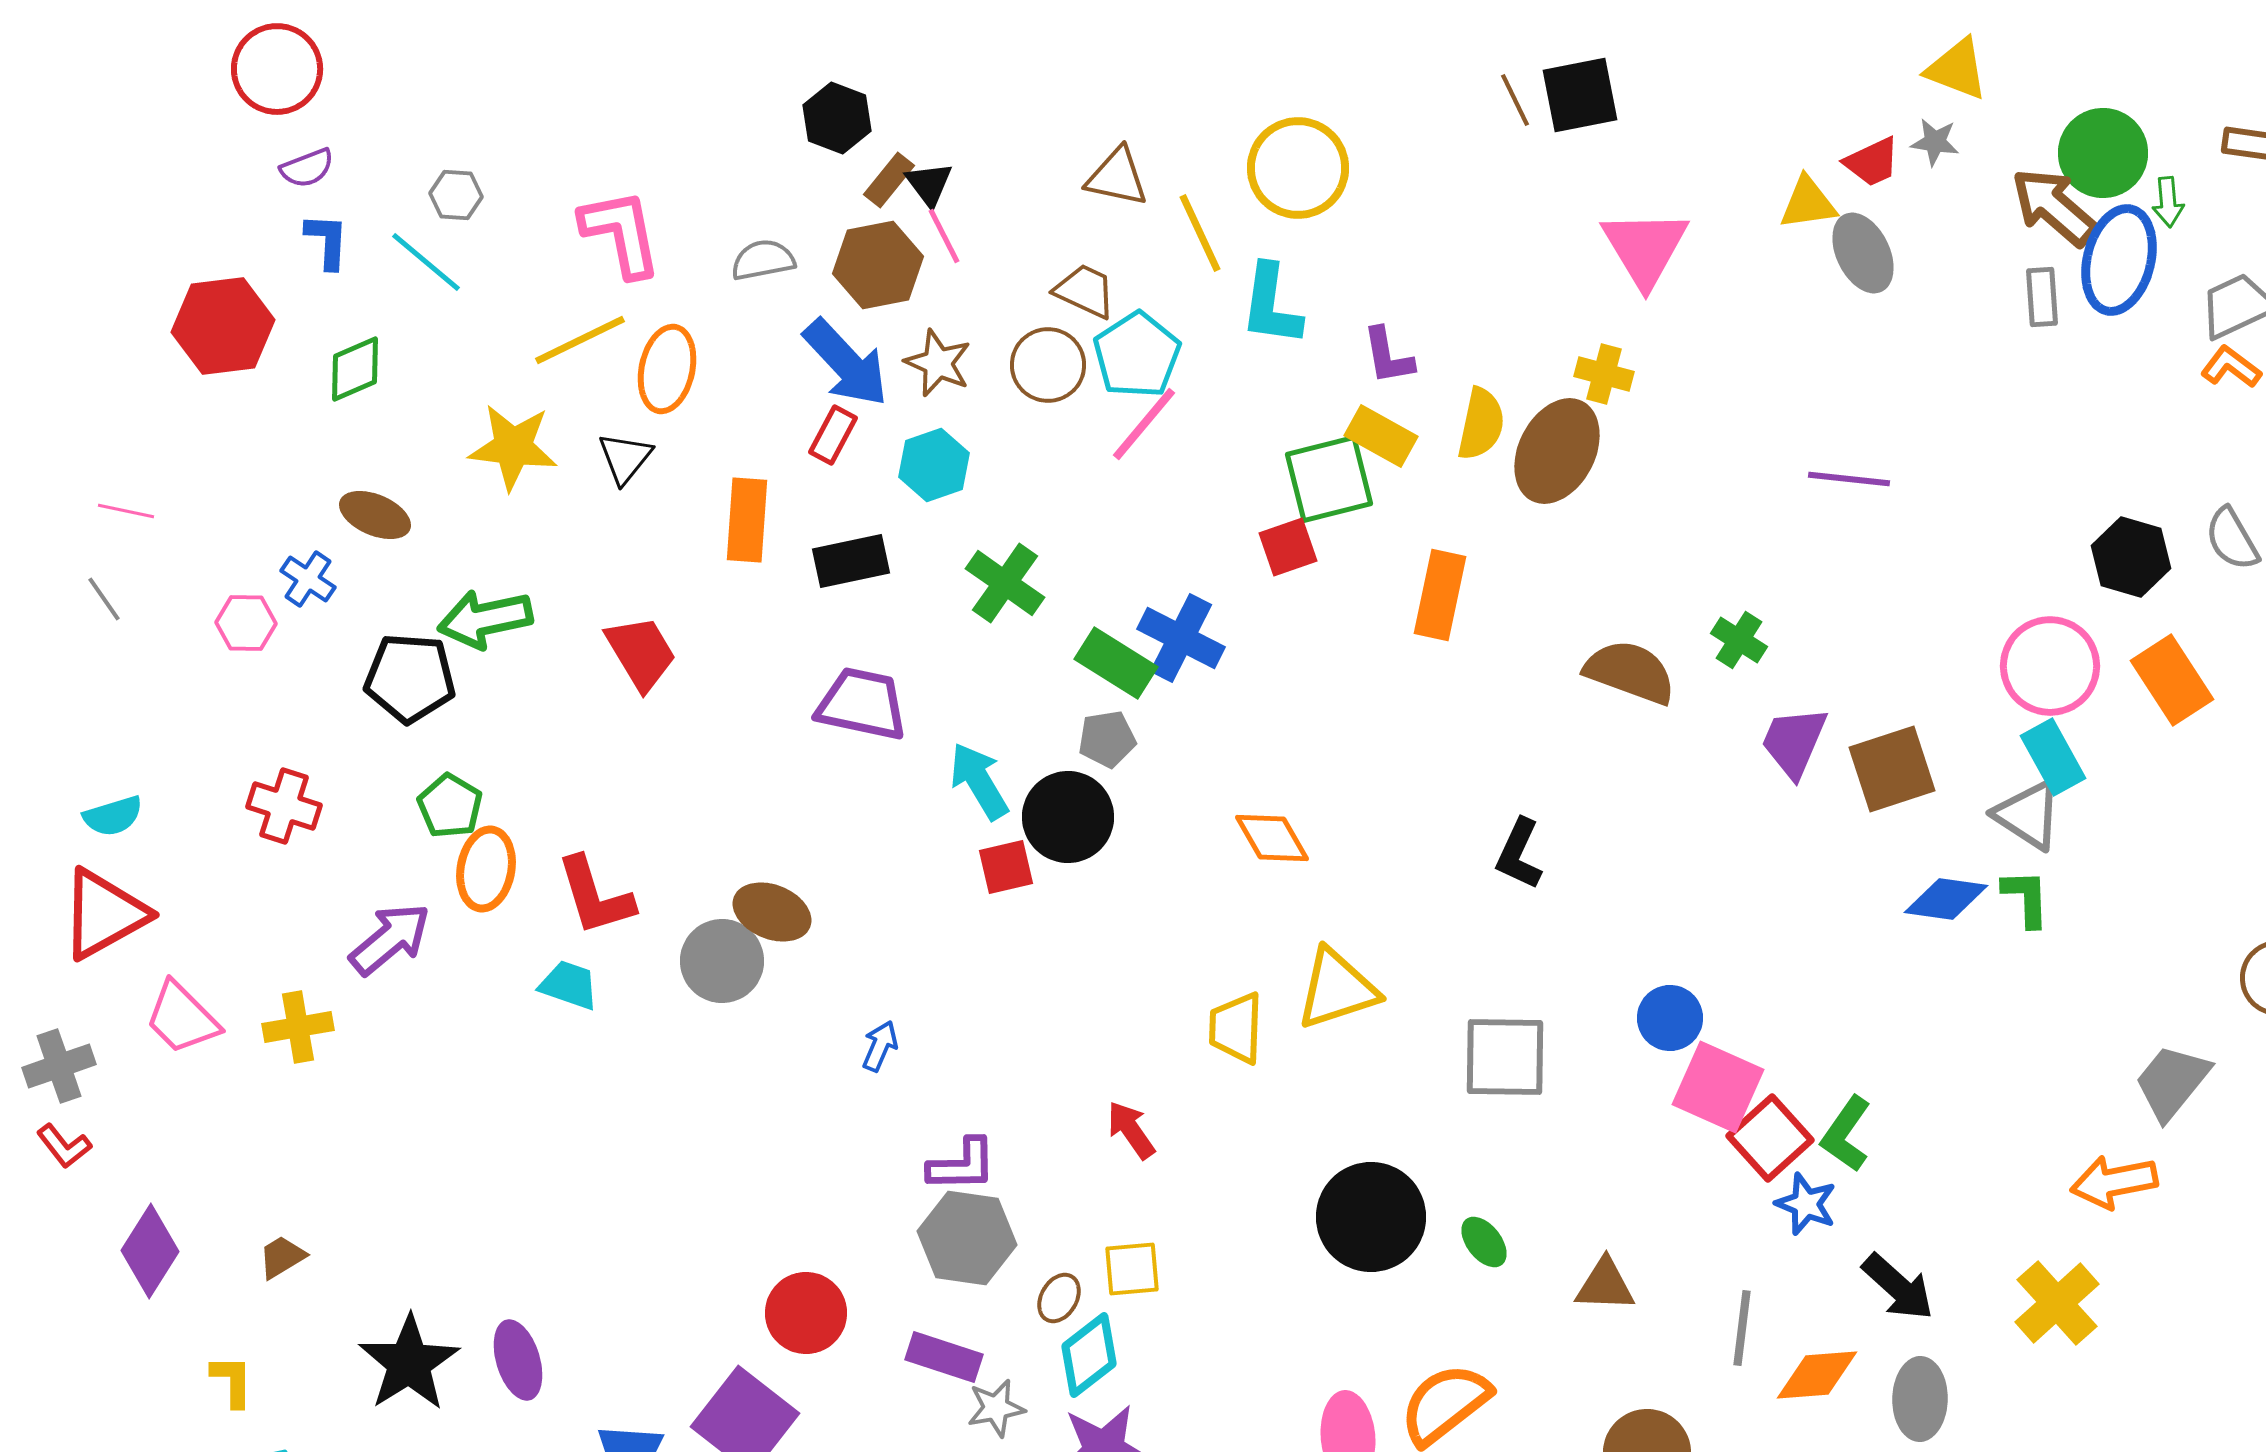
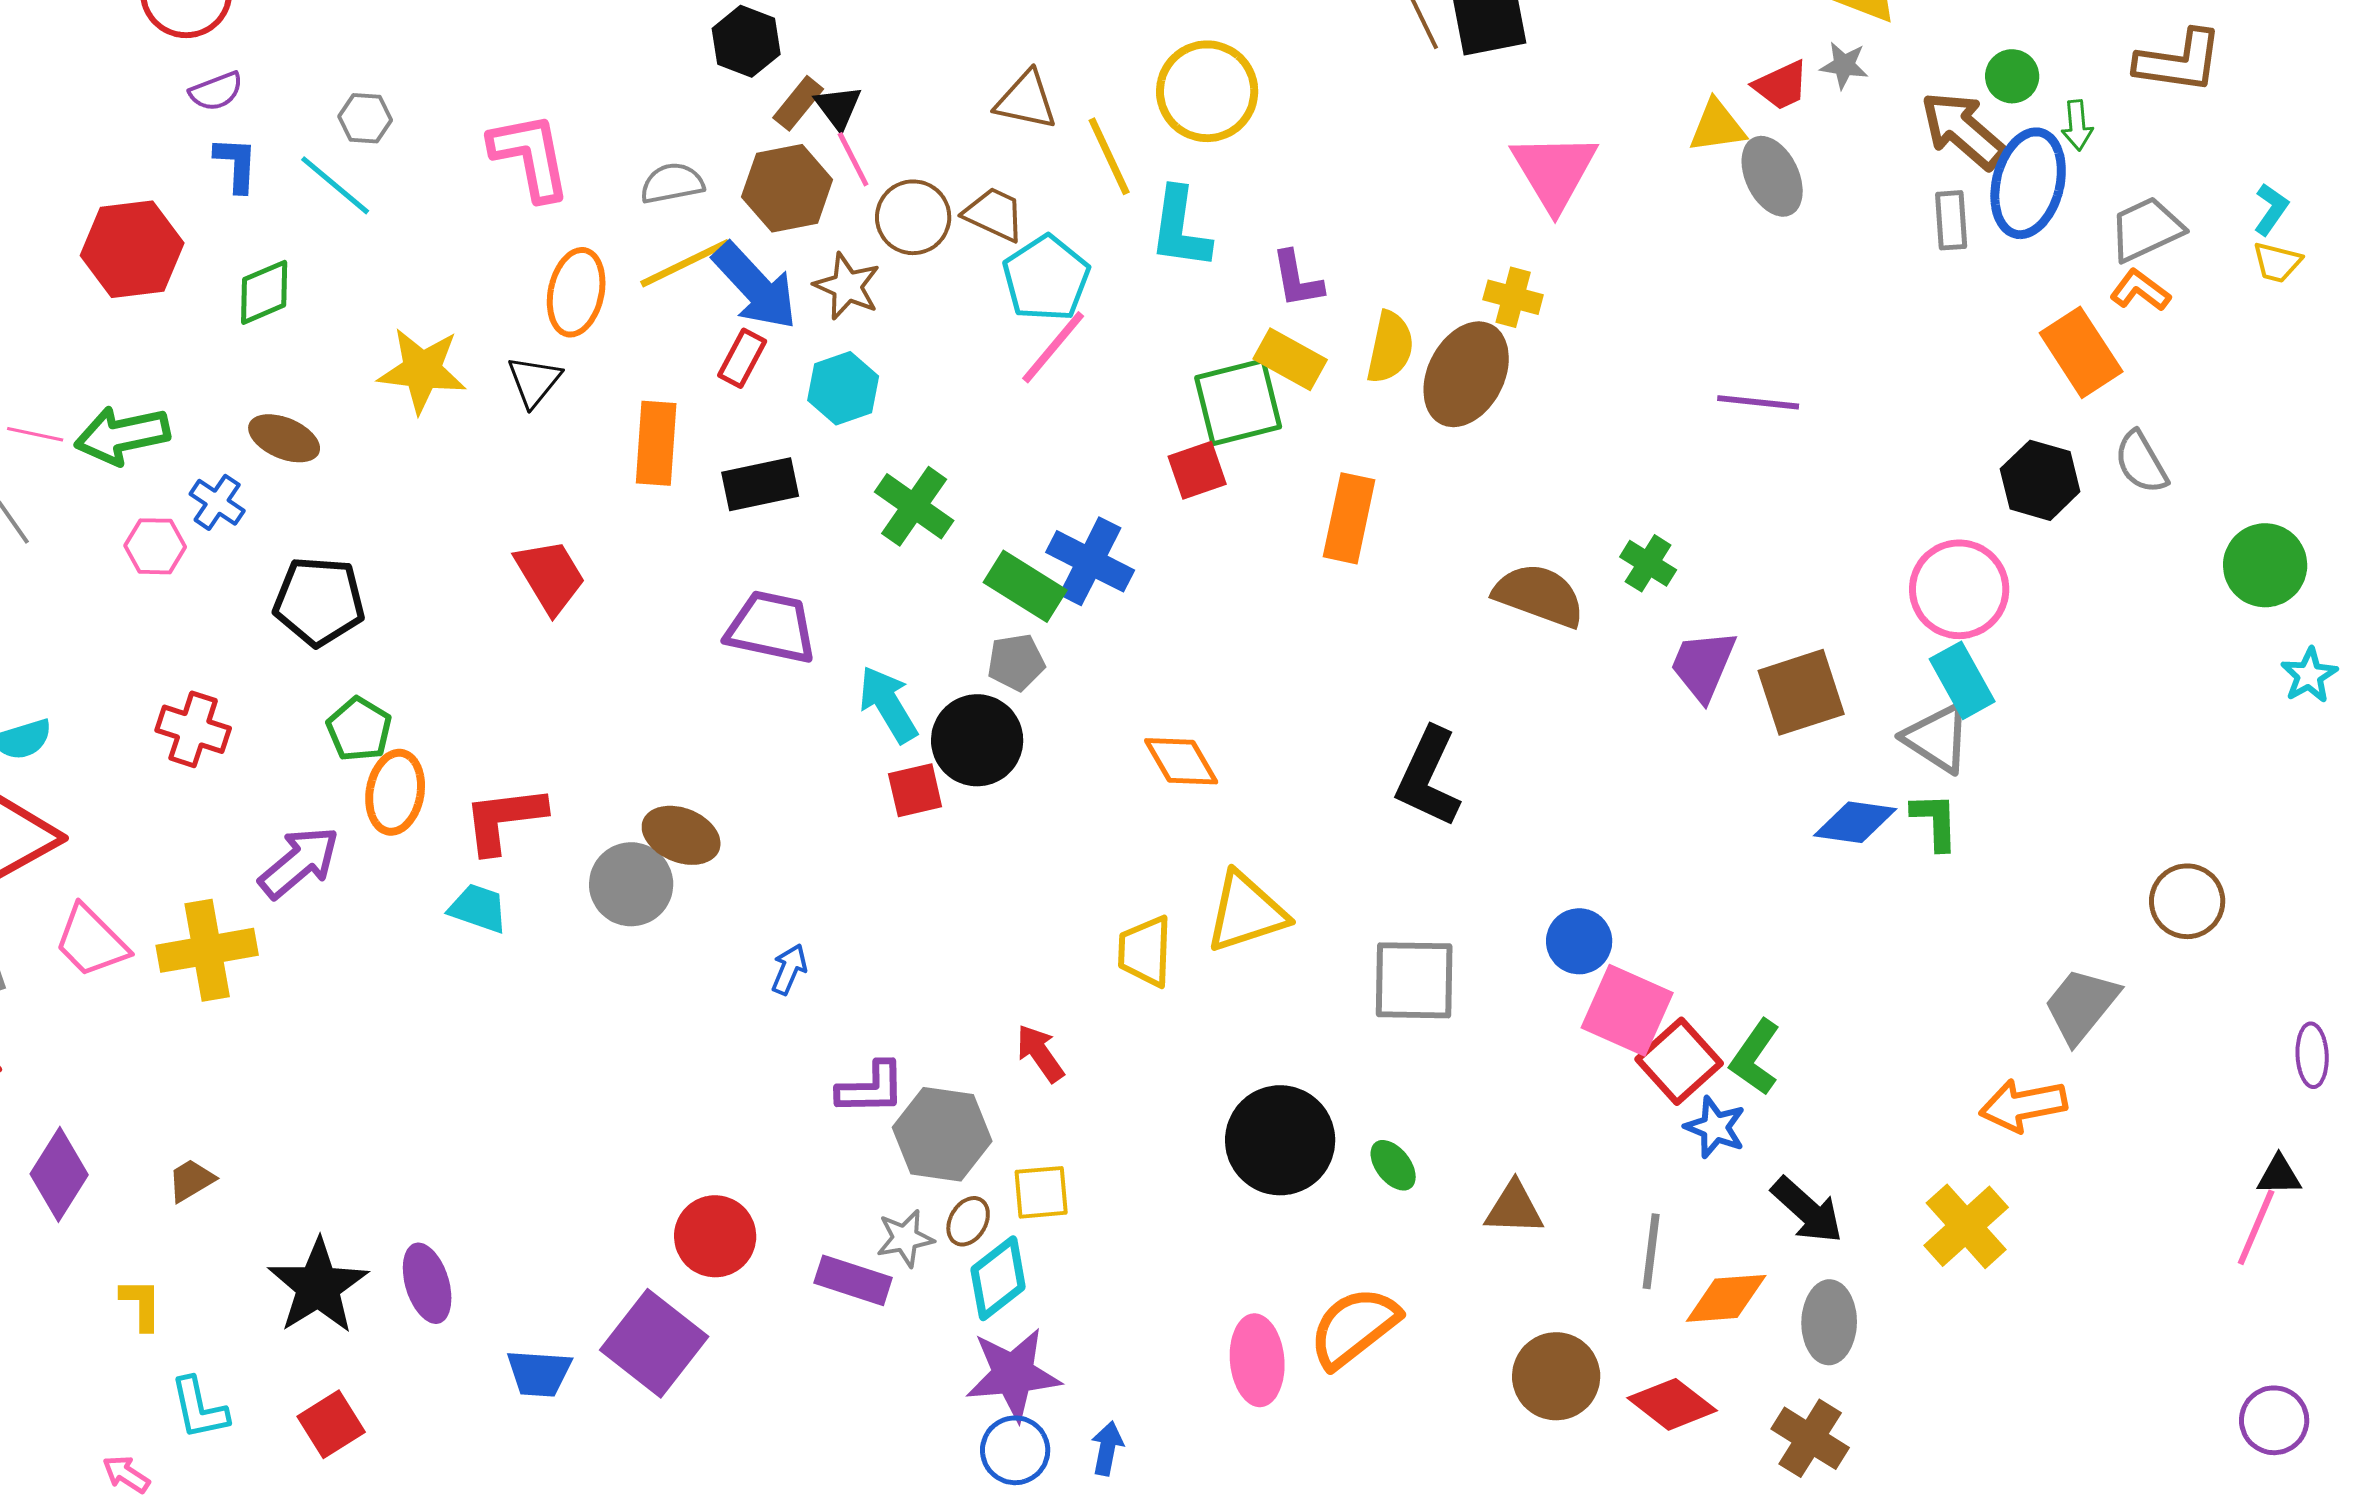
green circle: (2103, 153) -> (2012, 76), size x0.6
yellow line: (580, 340) -> (685, 263), moved
brown circle: (1048, 365) -> (913, 217), moved
green arrow: (485, 619) -> (122, 435), moved
orange rectangle: (2172, 680) -> (2081, 352), moved
black L-shape: (1519, 854) -> (1428, 777), size x1.4
red L-shape: (595, 896) -> (504, 819), turned 100
yellow cross: (298, 1027) -> (207, 950), size x1.4
gray hexagon: (967, 1238) -> (942, 1134), moved
gray star: (996, 1408) -> (905, 1238), moved

